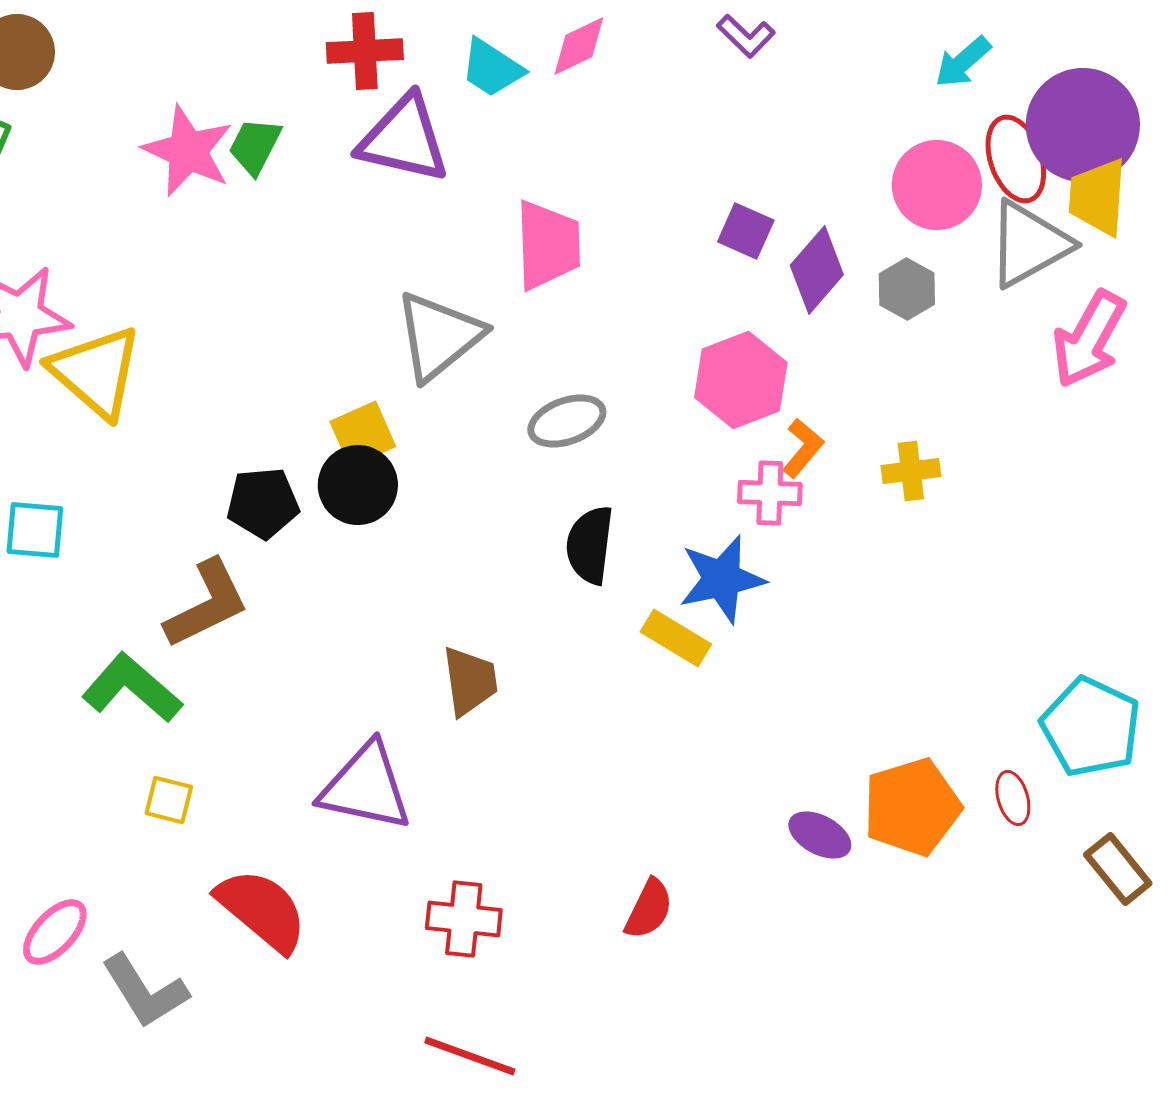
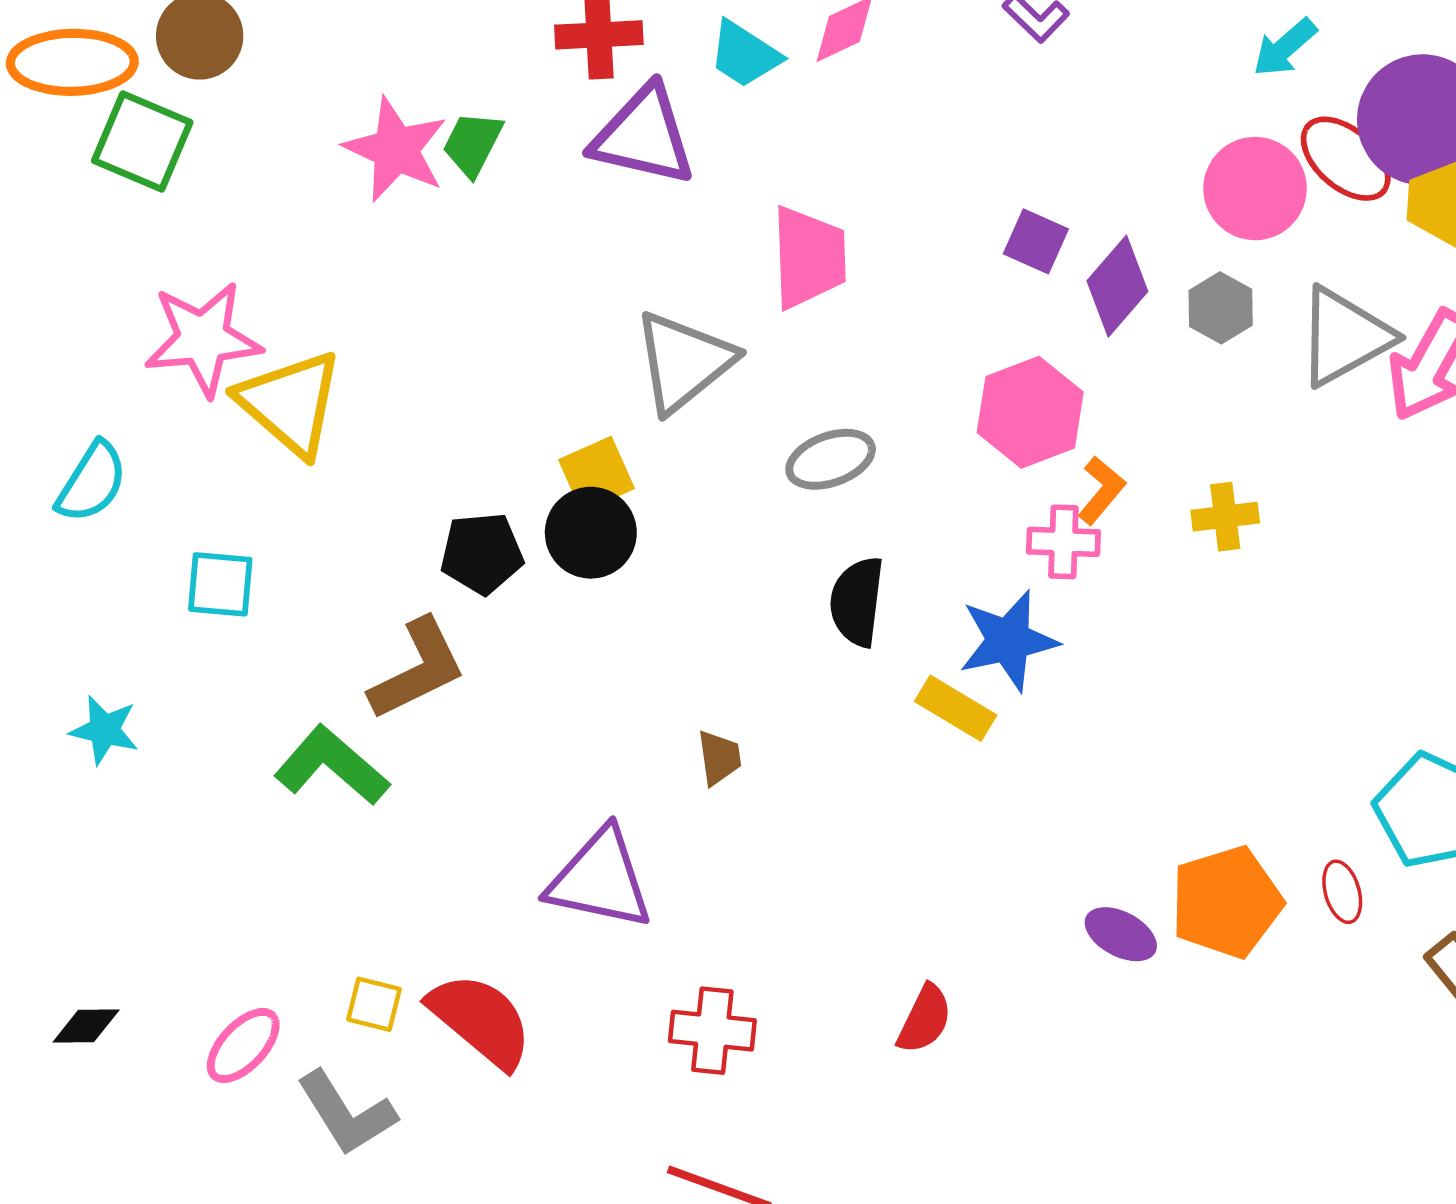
red ellipse: (1016, 159) -> (1346, 159), turned -30
gray triangle: (1029, 244) -> (1345, 337), moved
brown trapezoid: (470, 681) -> (719, 758), size x0.7
yellow square: (169, 800) -> (374, 1004), moved

